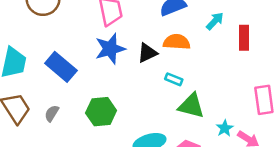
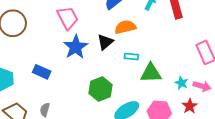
blue rectangle: (61, 67) -> (42, 72), size x0.7
green hexagon: (101, 112) -> (101, 89), moved

